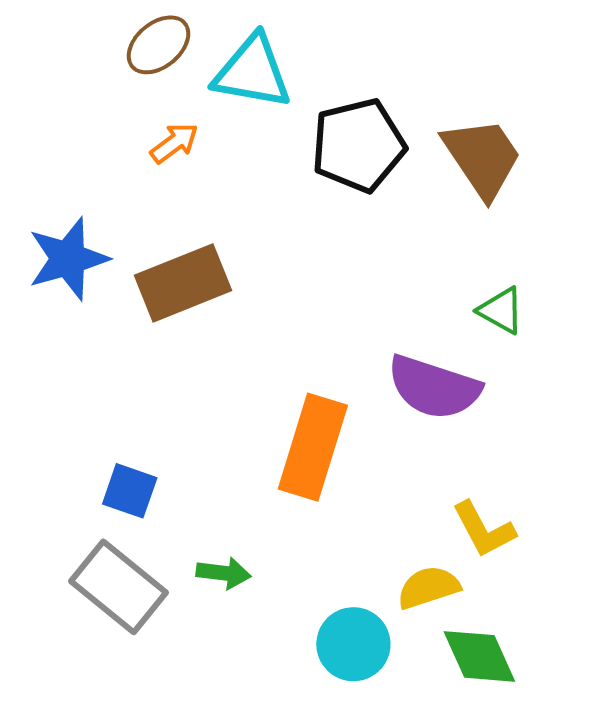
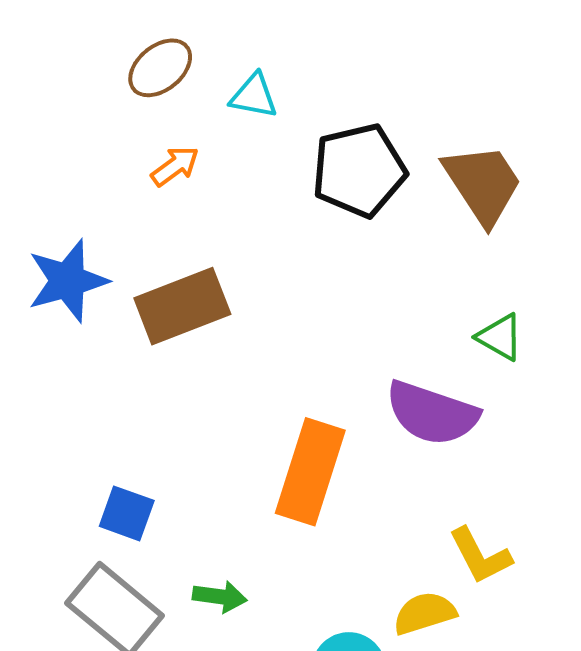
cyan triangle: (252, 72) -> (254, 96), size x0.6

